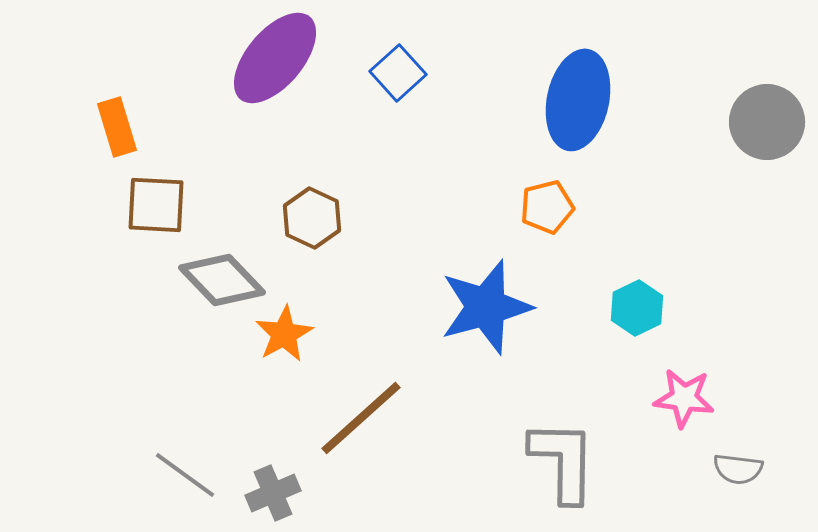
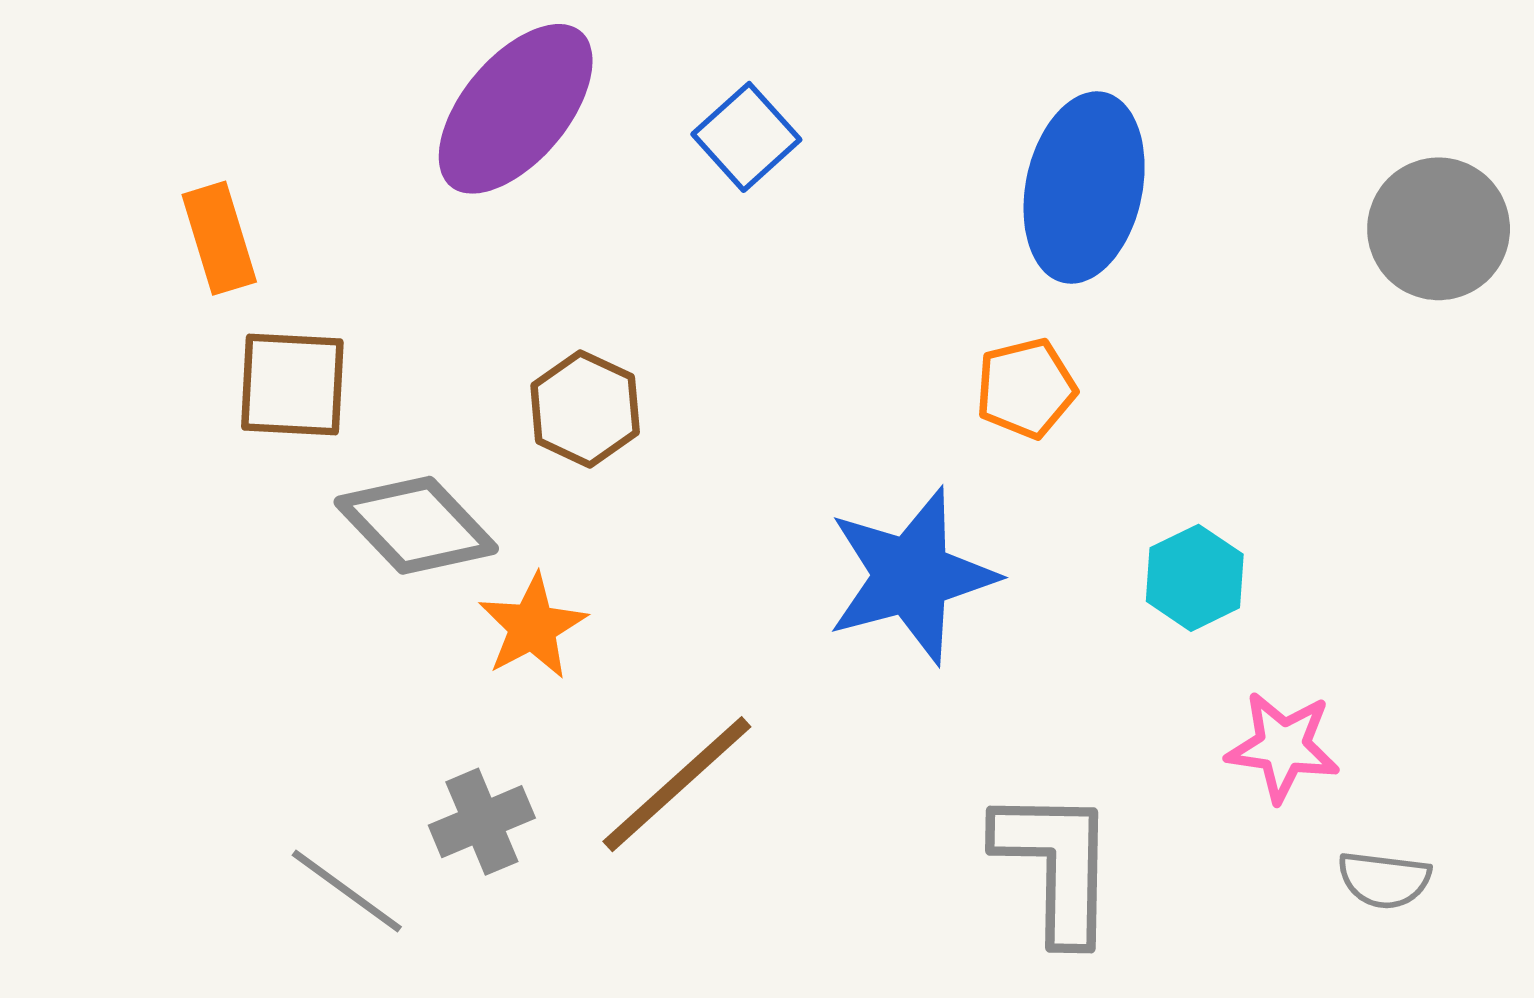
gray cross: (273, 493) -> (482, 822), moved

